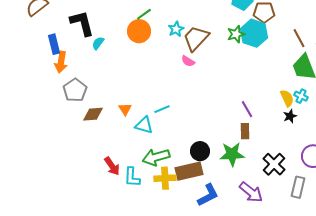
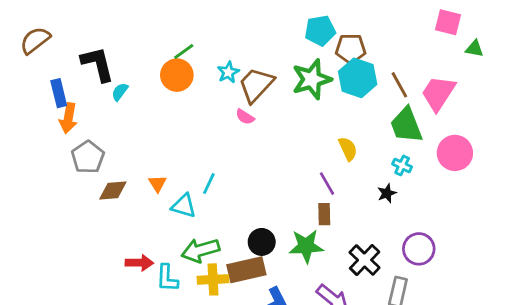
cyan hexagon: (254, 33) -> (358, 78), moved
green star: (236, 34) -> (312, 79), size x1.6
yellow semicircle: (287, 98) -> (348, 149), moved
cyan line: (162, 109) -> (209, 184), turned -42
red arrow: (112, 166) -> (139, 263), turned -54

